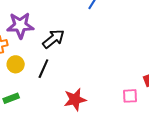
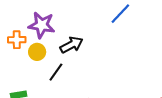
yellow circle: (16, 64) -> (37, 52), moved

